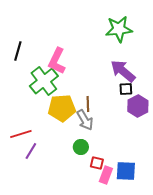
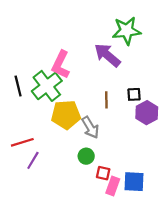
black line: (18, 51) -> (18, 86), moved, turned -30
purple arrow: (123, 71) -> (107, 55), moved
brown line: (88, 104) -> (106, 100), moved

